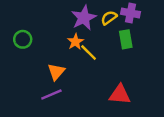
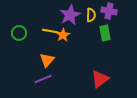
yellow semicircle: (109, 18) -> (91, 15), turned 128
yellow line: (89, 53) -> (50, 31), moved, turned -35
red triangle: (120, 94) -> (100, 79), turned -42

